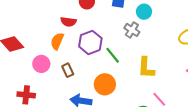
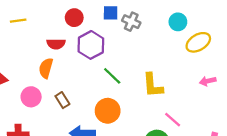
cyan circle: (144, 12) -> (178, 22), moved
gray cross: (132, 30) -> (131, 22), moved
purple hexagon: (90, 42) -> (91, 45), moved

